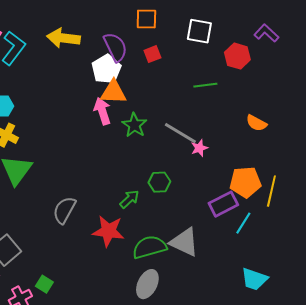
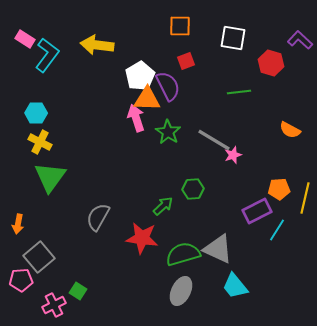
purple semicircle: (115, 47) -> (168, 86), moved
orange pentagon: (245, 182) -> (279, 189), size x0.7
cyan trapezoid: (254, 279) -> (235, 286), moved, turned 32

